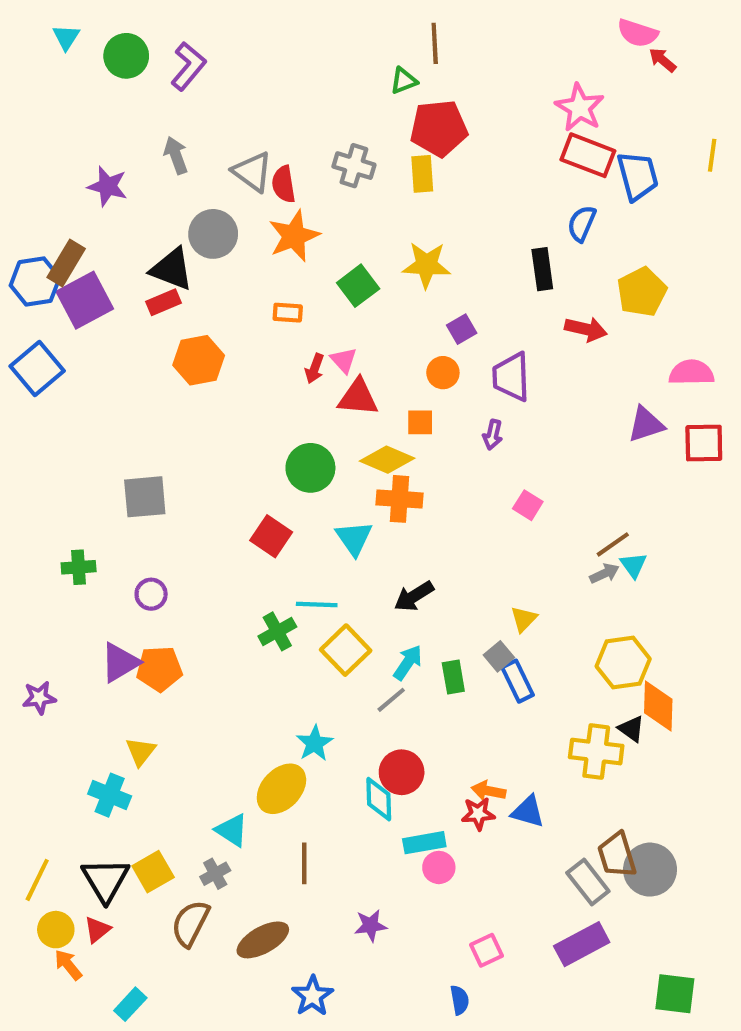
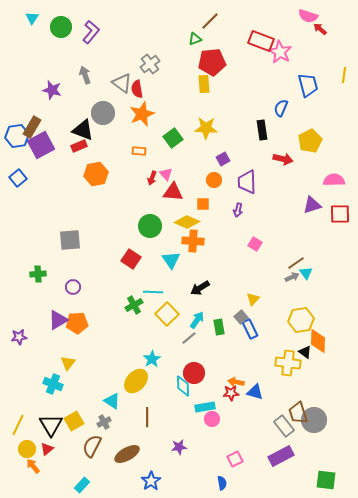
brown line: (435, 43) -> (210, 21), turned 48
red rectangle: (588, 155) -> (261, 41), moved
gray cross: (354, 166) -> (150, 64), moved, turned 36
blue square: (37, 368) -> (18, 178), size x0.7
cyan rectangle: (130, 1004) -> (82, 485), moved

